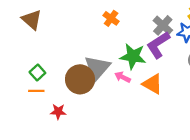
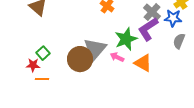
green star: (133, 56) -> (126, 39), turned -30
orange line: (36, 91) -> (42, 79), moved
red star: (58, 112) -> (33, 65), moved

